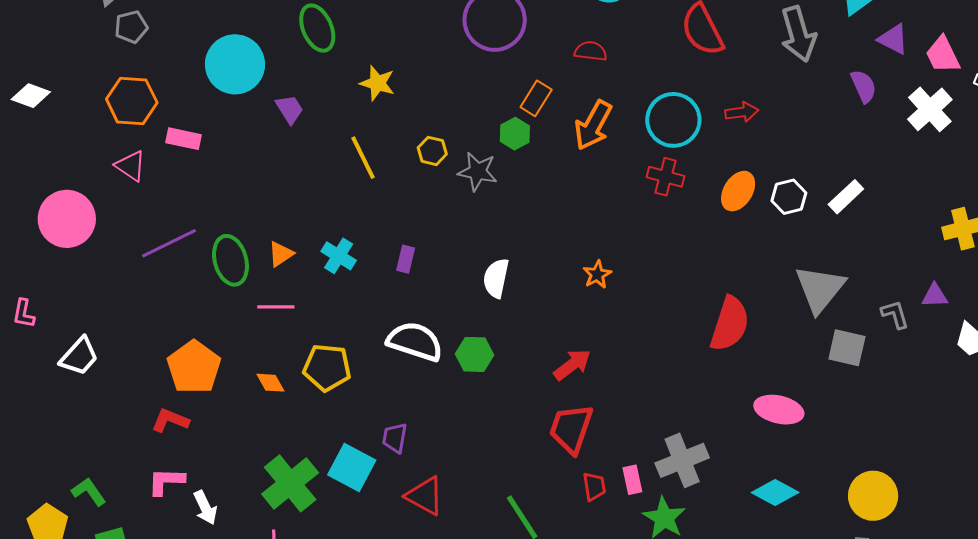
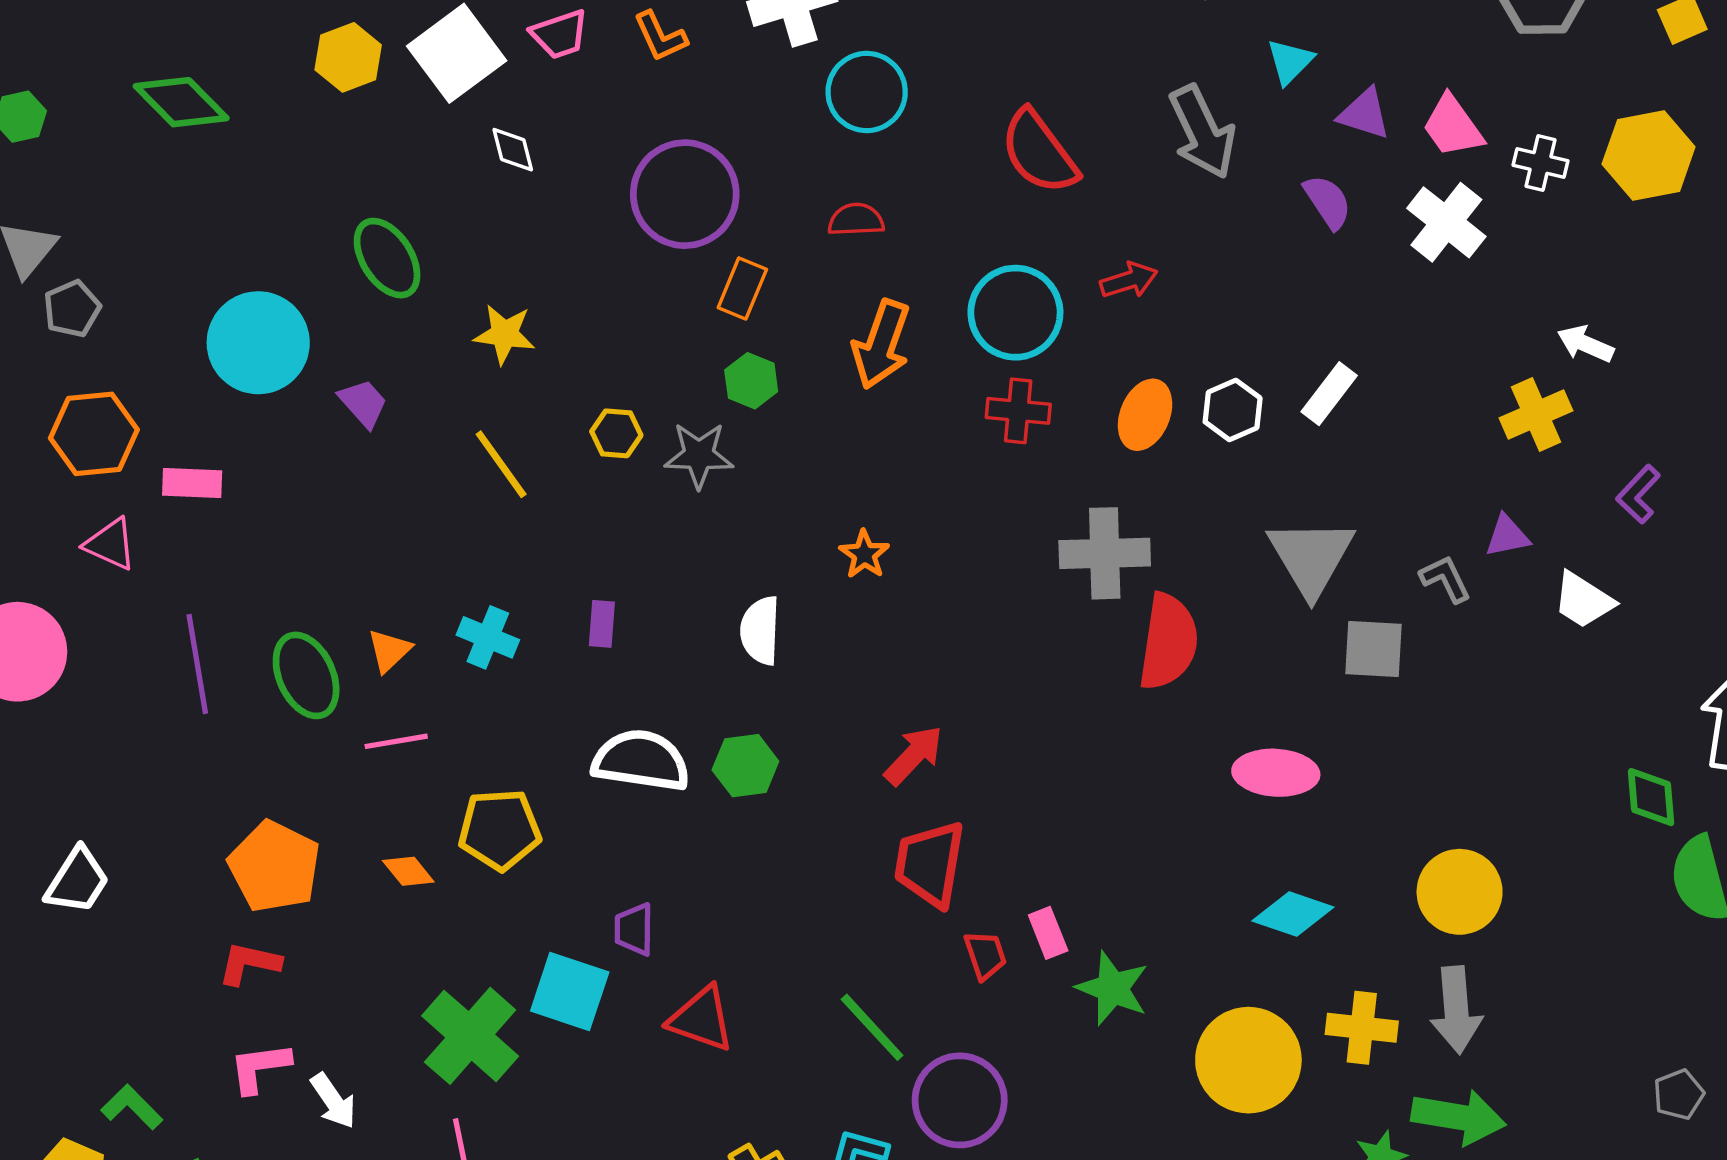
orange rectangle: (536, 98) -> (742, 289), moved
purple line: (169, 243) -> (197, 664), turned -64
orange star: (597, 274) -> (864, 554), moved
gray cross: (682, 460) -> (1105, 553), moved, turned 30

